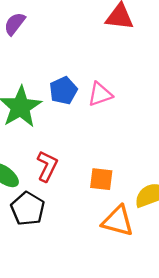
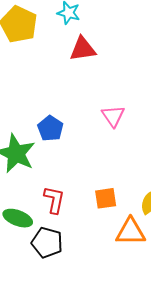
pink triangle: (100, 94) -> (113, 116), moved, turned -30

